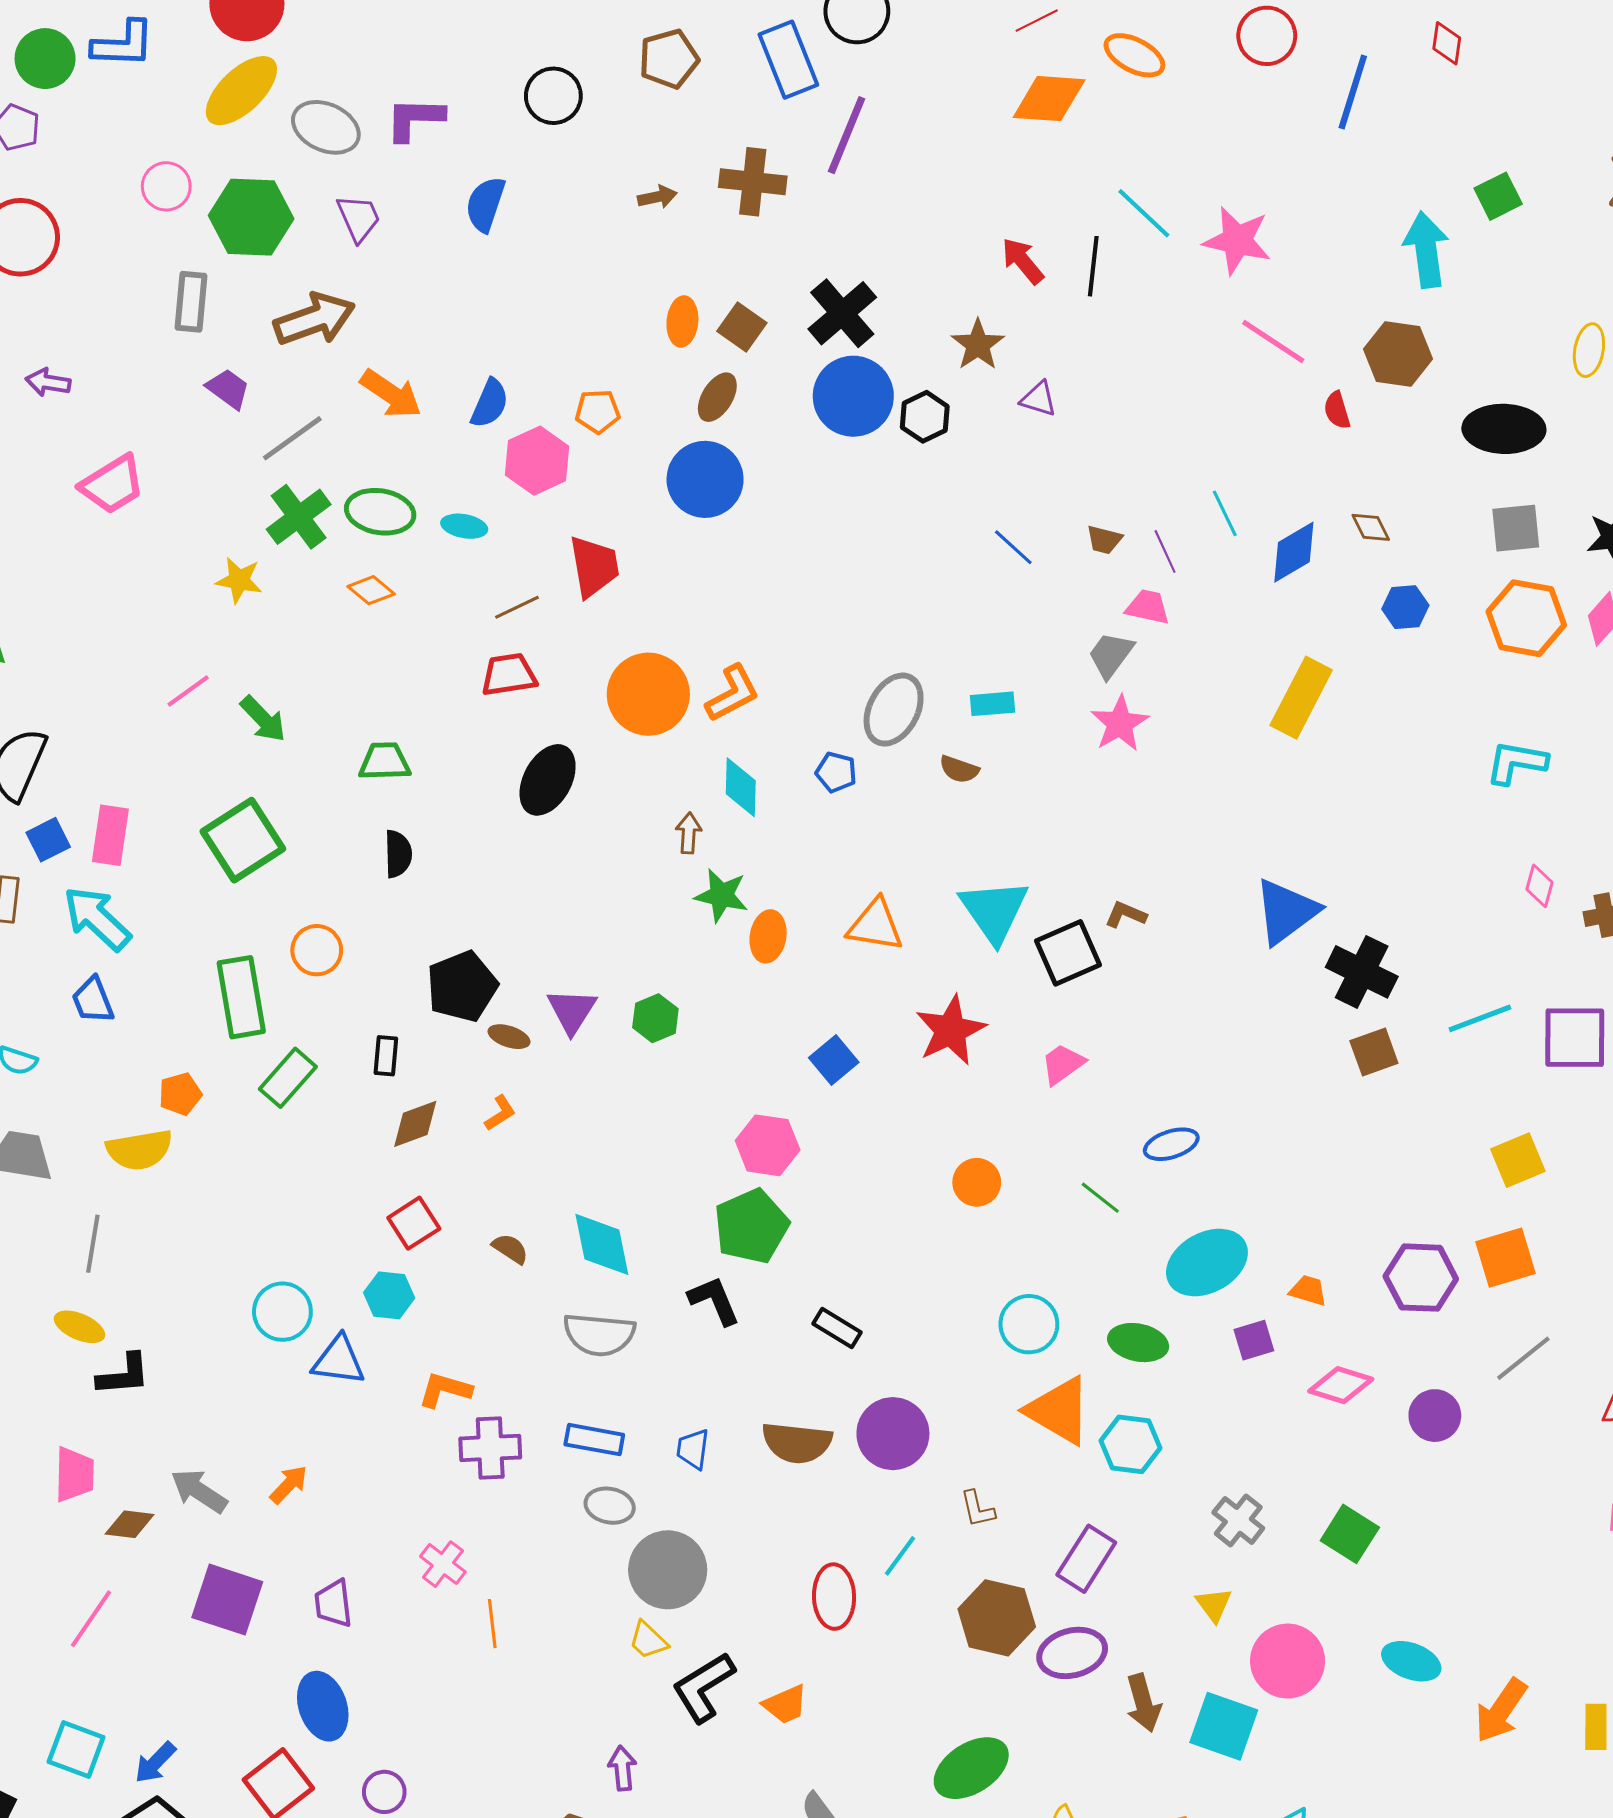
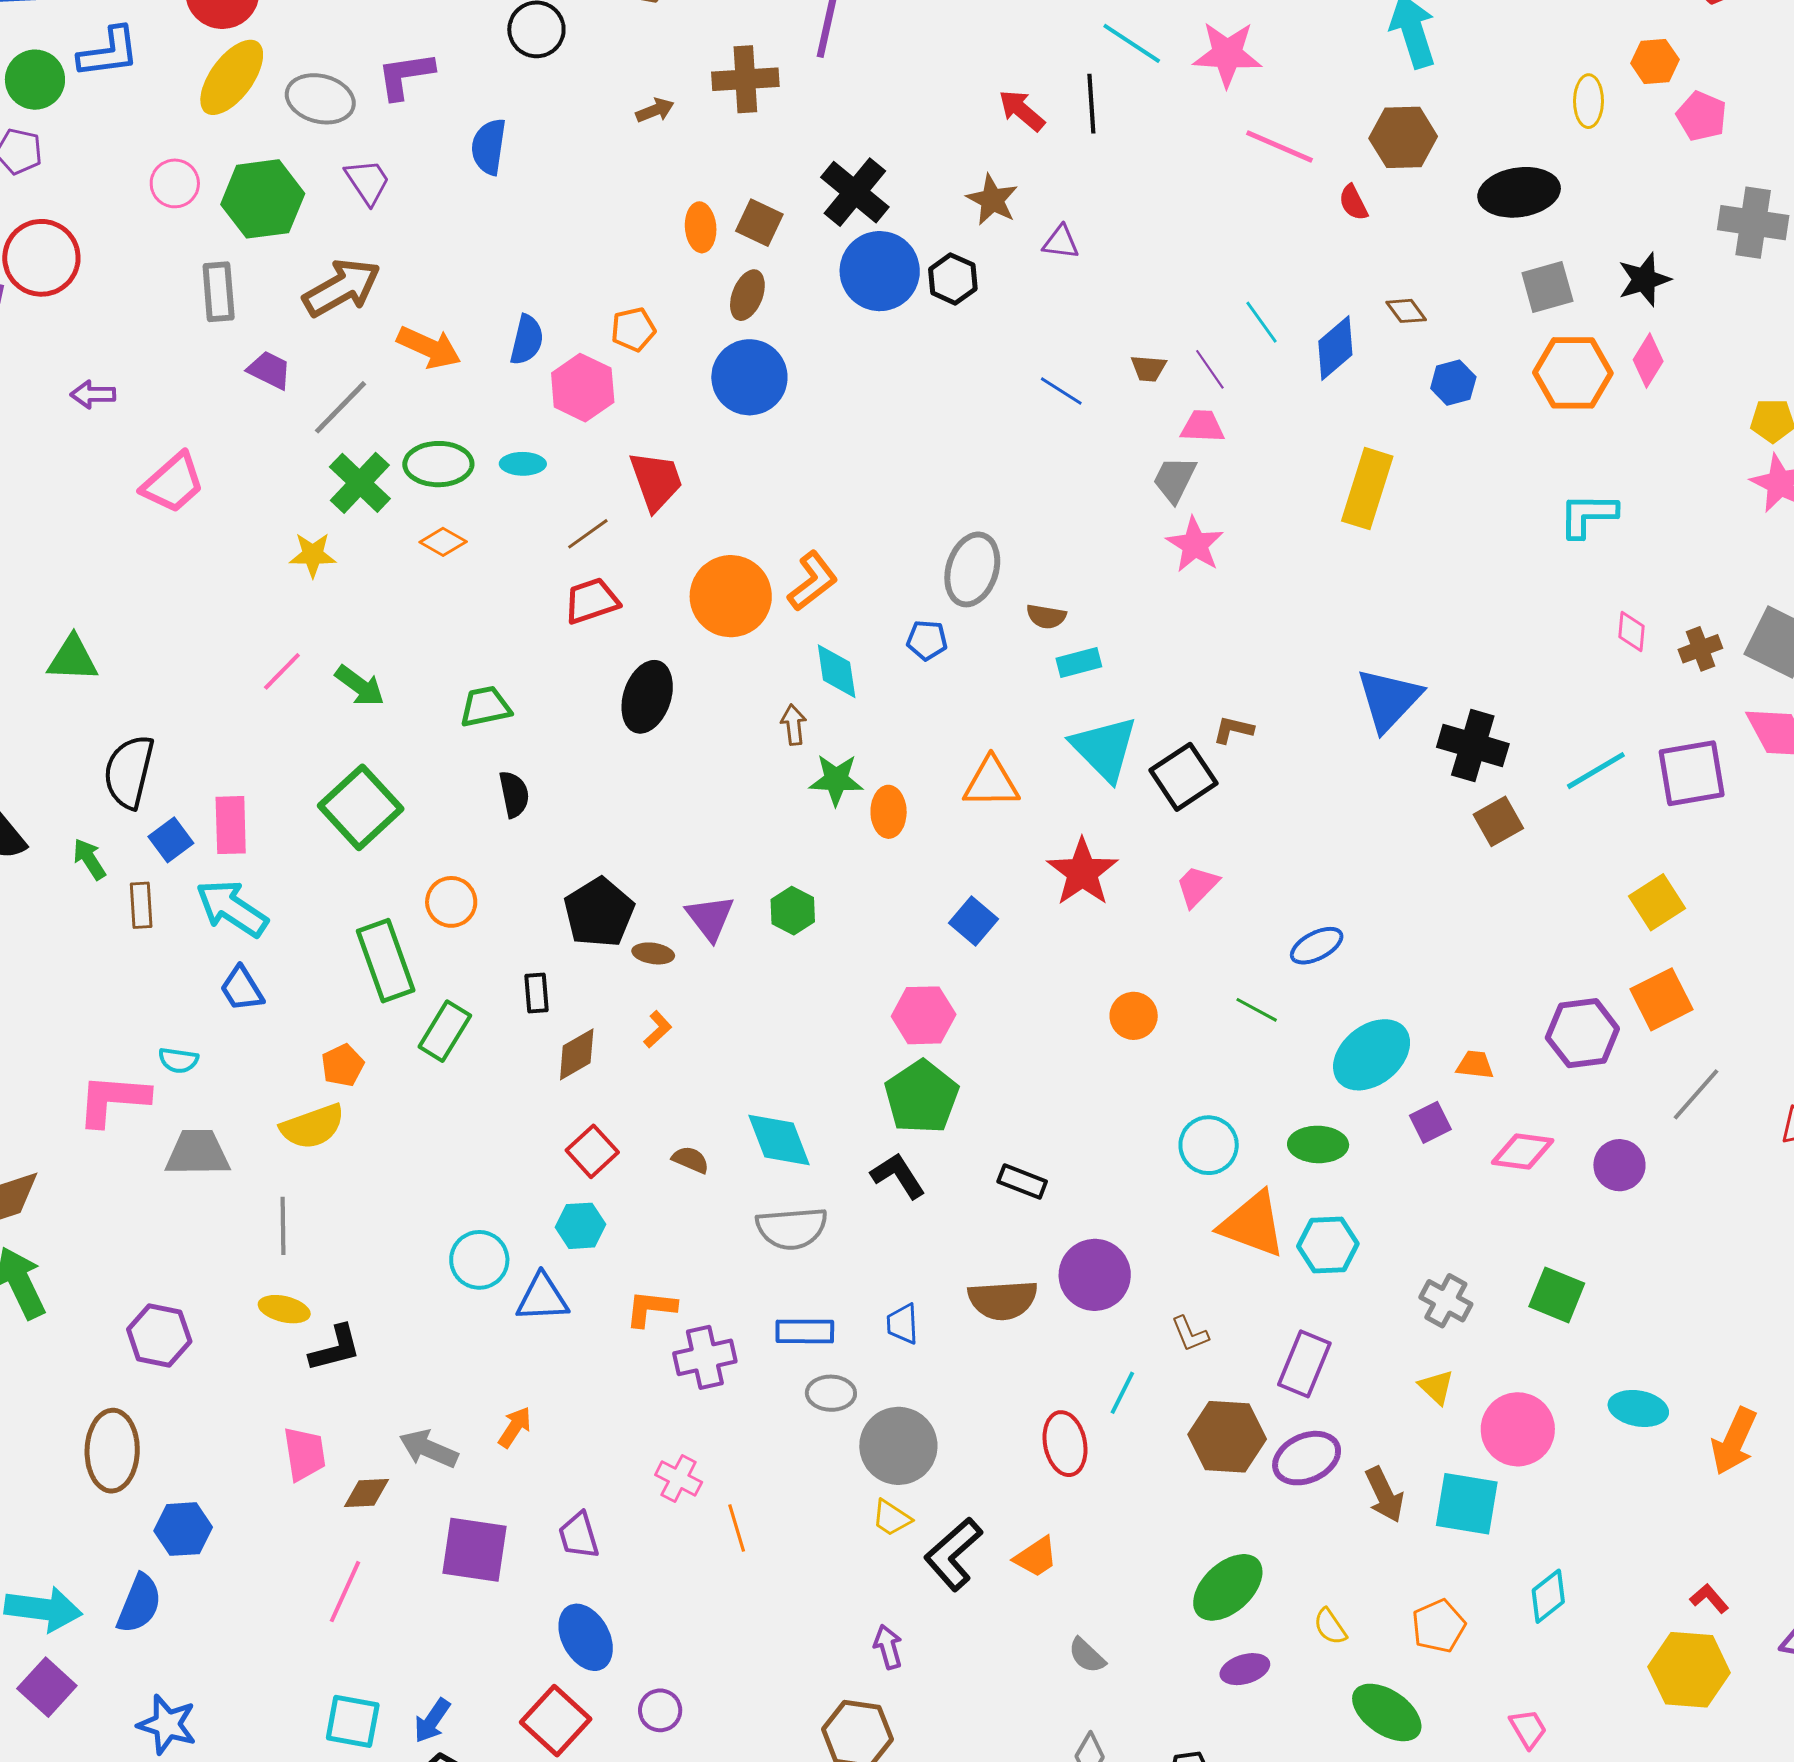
cyan rectangle: (992, 704) -> (1079, 663), moved

